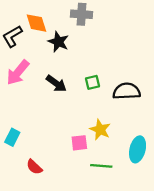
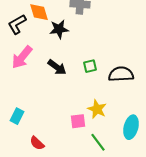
black star: (58, 42) -> (59, 29), turned -30
green line: (101, 166) -> (98, 142), turned 48

